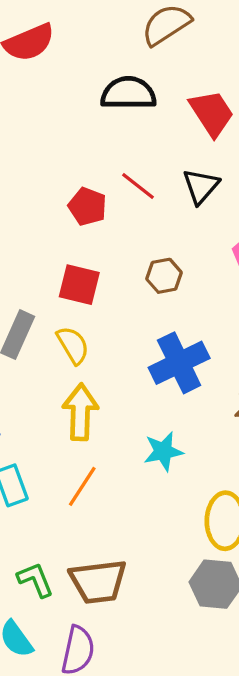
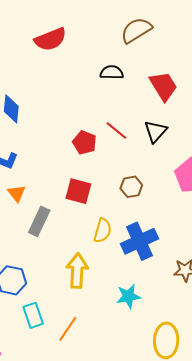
black semicircle: (128, 93) -> (112, 72), size x0.7
yellow semicircle: (73, 345) -> (103, 230), moved, turned 45
orange line: (82, 486) -> (68, 329), moved

